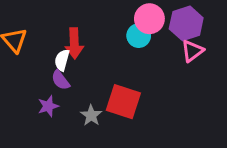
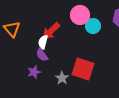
pink circle: (149, 19) -> (80, 15), moved
red arrow: (74, 43) -> (51, 31), turned 48

